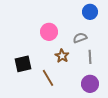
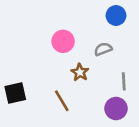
gray line: (90, 57) -> (124, 81), moved
black square: (23, 64) -> (15, 93), moved

